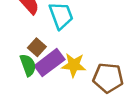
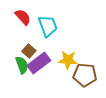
yellow star: (74, 65) -> (68, 60), moved

